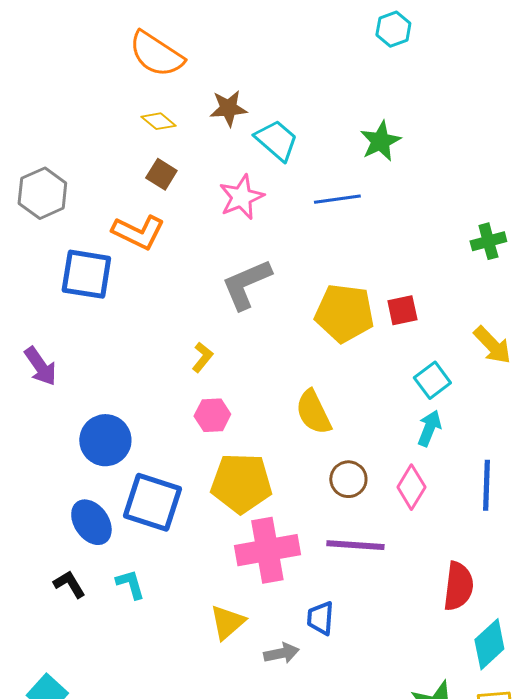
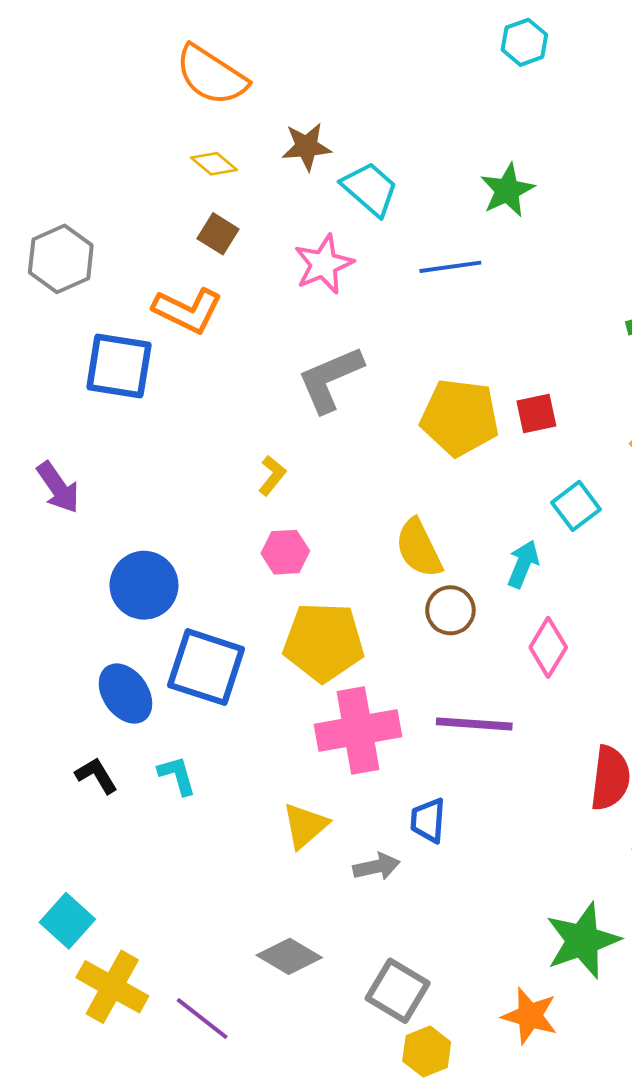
cyan arrow: (429, 428) -> (523, 564), moved
brown circle: (348, 479) -> (450, 610), moved

